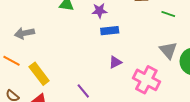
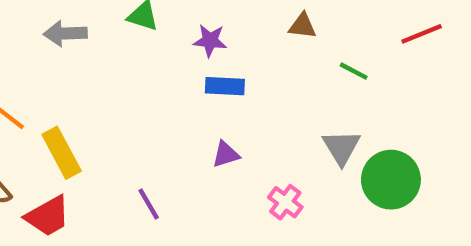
gray arrow: (24, 33) -> (65, 33), moved
pink cross: (146, 80) -> (285, 202), size x0.6

